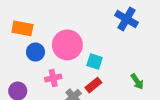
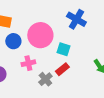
blue cross: (126, 19) -> (76, 19), moved

